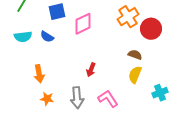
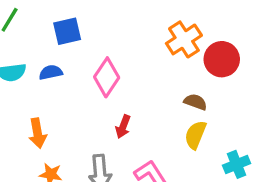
pink diamond: (83, 24) -> (107, 77), moved, turned -30
blue semicircle: (47, 37) -> (51, 72), turned 136

